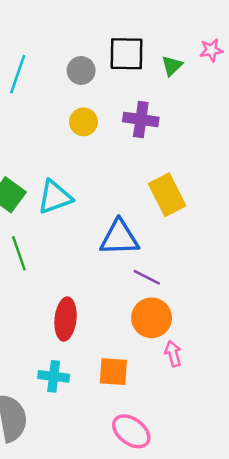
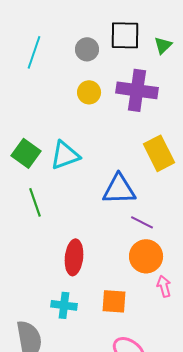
purple cross: (141, 119) -> (137, 90), size x1.4

